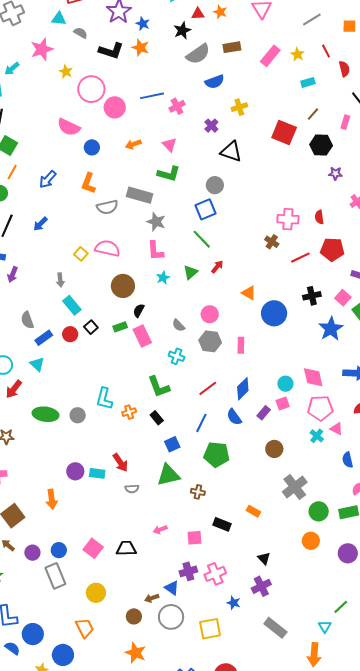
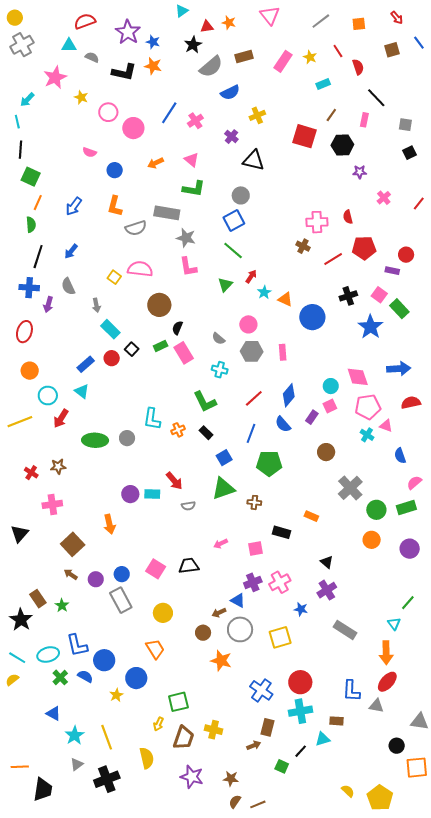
pink circle: (91, 89) -> (108, 112), size x0.7
blue line: (152, 96) -> (169, 113), turned -40
pink semicircle: (69, 127) -> (90, 152), size x0.6
cyan star: (163, 278) -> (264, 292), moved
gray semicircle: (27, 320) -> (68, 286), moved
orange star: (135, 653) -> (221, 661), moved

